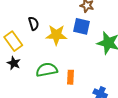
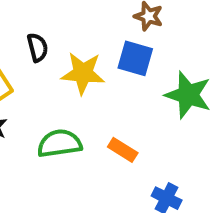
orange rectangle: (71, 77) -> (123, 150), moved, turned -64

